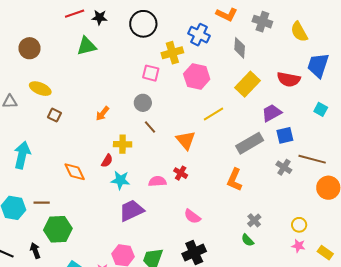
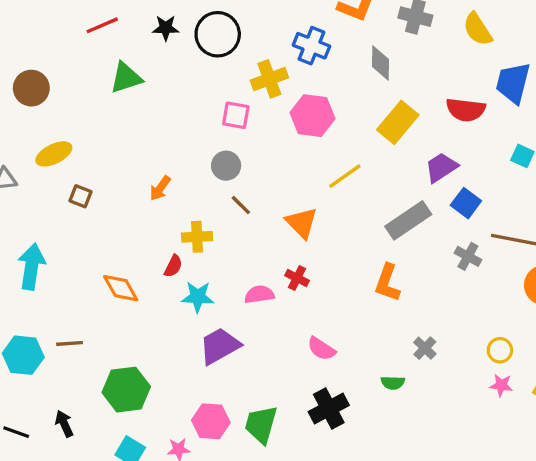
black star: (100, 17) -> (166, 28), moved
yellow ellipse: (40, 89) -> (54, 154), turned -45
blue square: (285, 135) -> (466, 203), turned -36
green hexagon: (58, 229) -> (126, 390), moved
green semicircle: (248, 240) -> (393, 383), moved, turned -40

